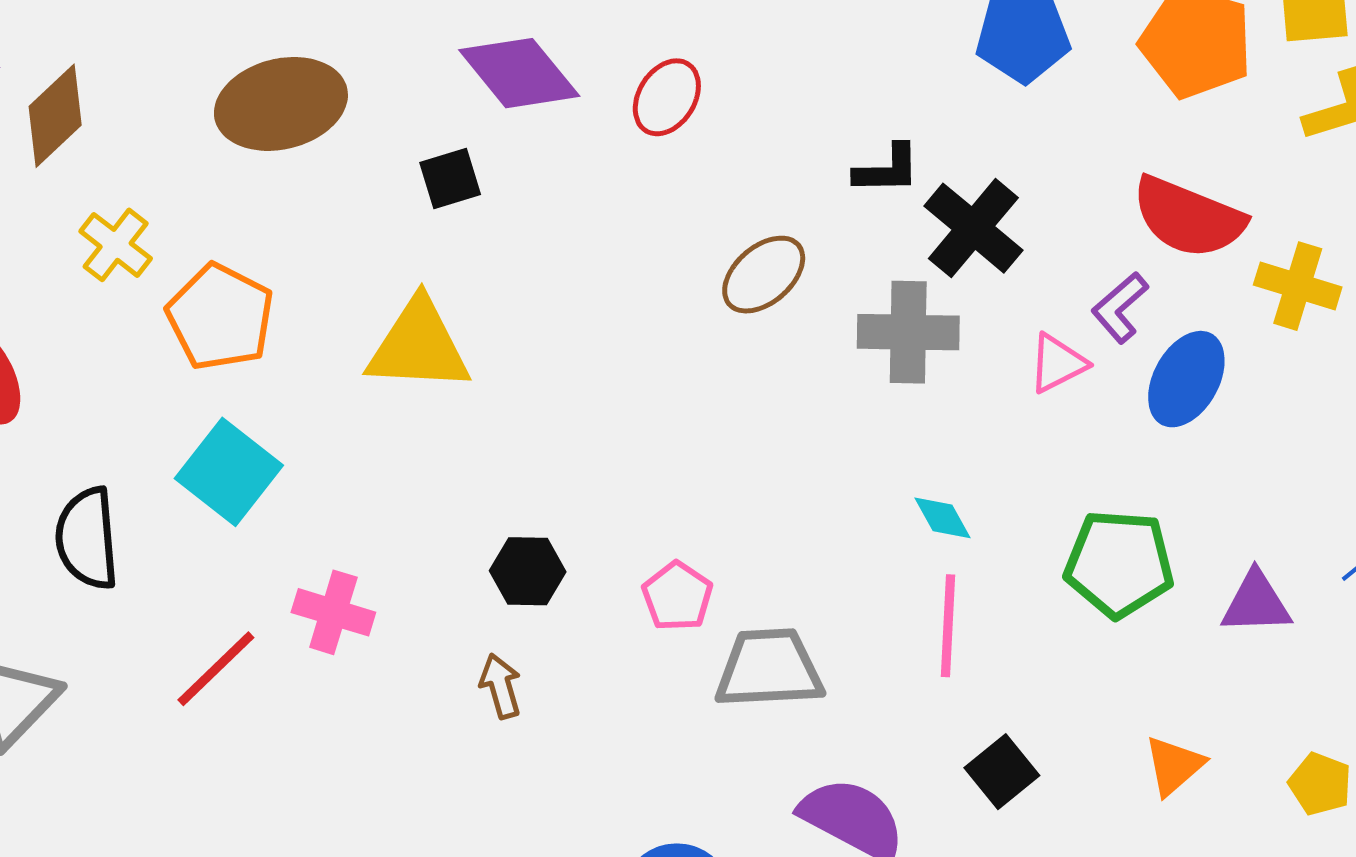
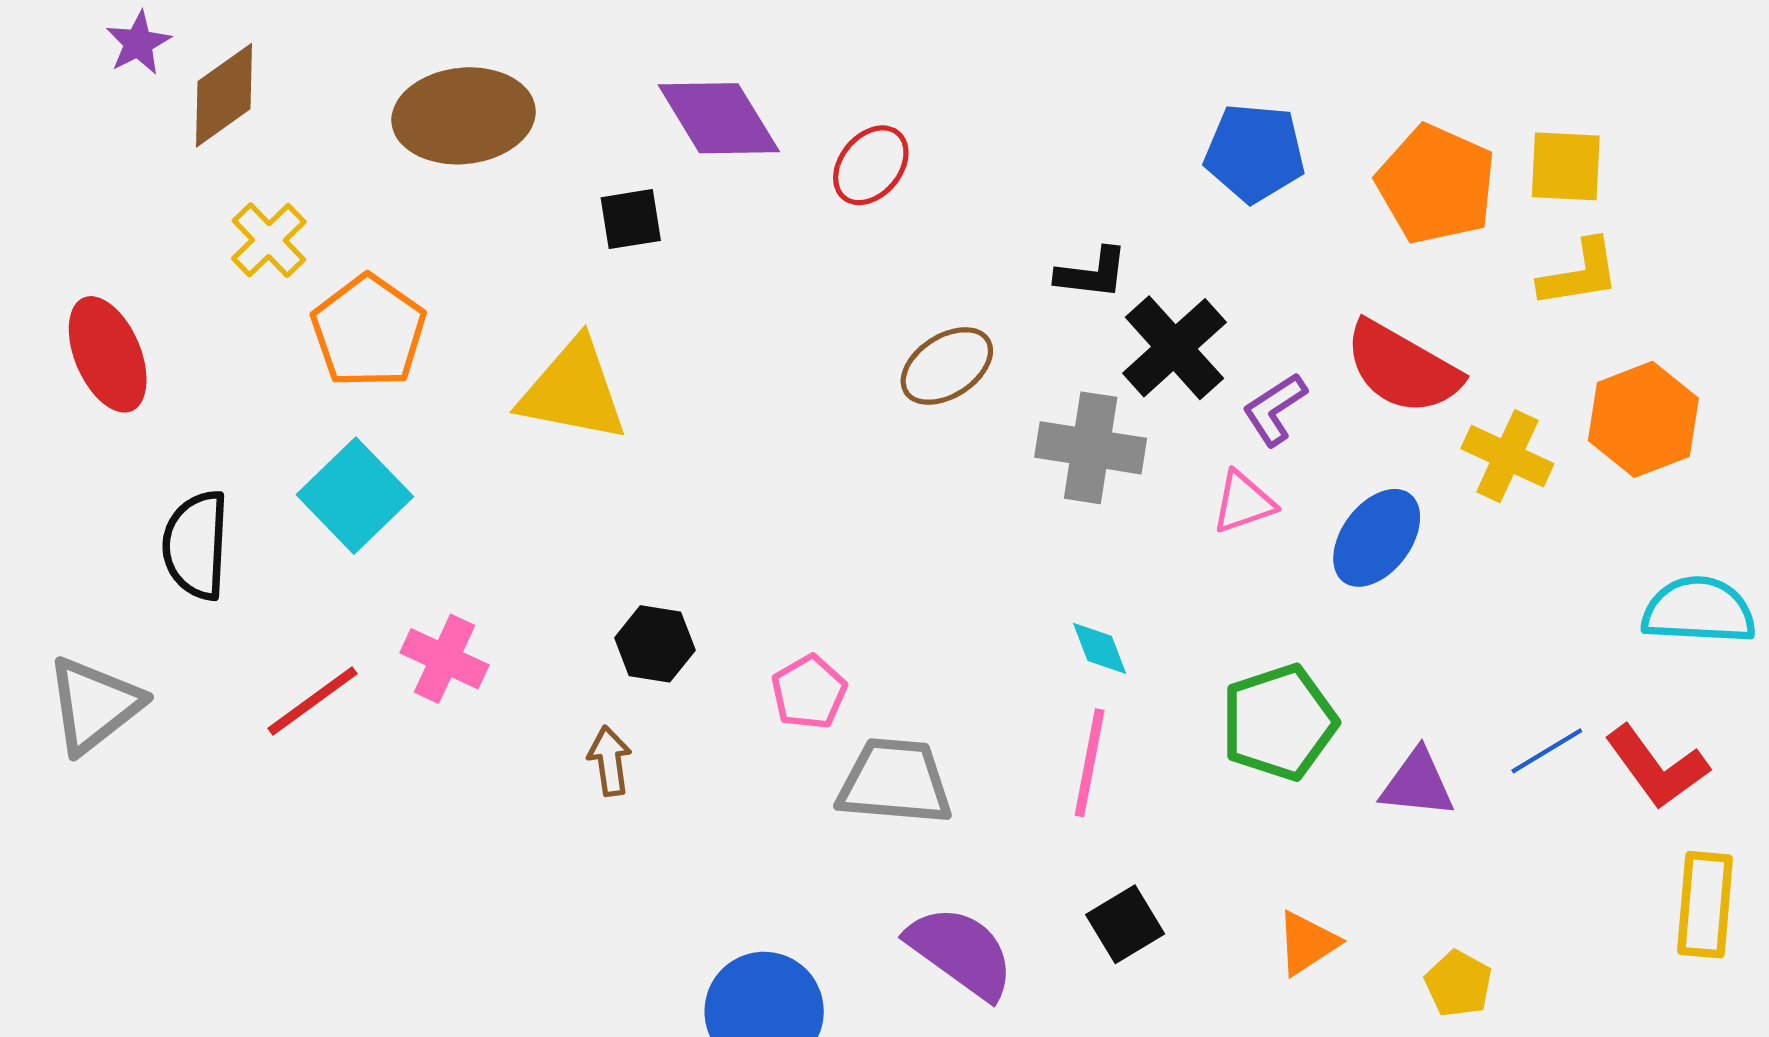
purple L-shape: (1120, 308) -> (1275, 409), moved
green pentagon: (1119, 564) -> (1279, 722), turned -30

